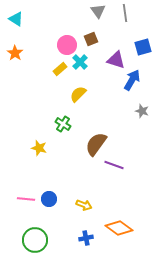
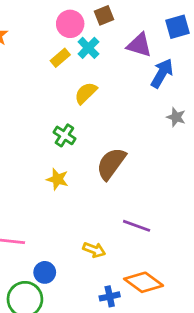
yellow star: (39, 148) -> (57, 179), moved
purple line: (114, 165) -> (137, 226), moved
blue circle: (49, 199) -> (45, 272), moved
blue cross: (86, 238) -> (110, 296), moved

